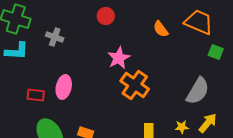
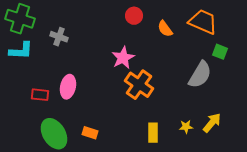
red circle: (106, 16) -> (134, 16), moved
gray semicircle: (198, 91) -> (200, 75), moved

